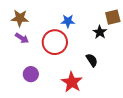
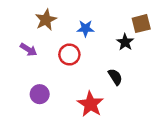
brown star: (20, 18) -> (46, 20), moved, turned -30
red circle: (55, 42) -> (69, 55), size x0.7

